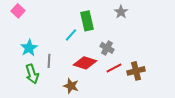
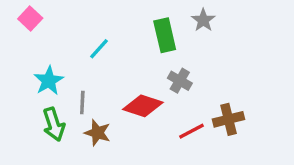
green rectangle: (87, 21) -> (165, 35), moved
cyan line: (71, 35) -> (99, 49), moved
red line: (114, 68) -> (192, 131), moved
brown star: (71, 86) -> (97, 133), moved

